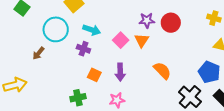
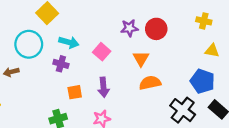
orange triangle: (142, 40) -> (141, 59), moved
brown arrow: (38, 53) -> (11, 72), turned 40
orange semicircle: (162, 71) -> (150, 83), turned -54
orange square: (94, 75) -> (75, 92), turned -32

